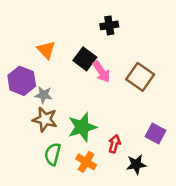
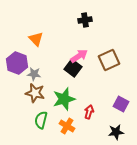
black square: (85, 59) -> (73, 68), moved
pink arrow: (102, 72) -> (79, 56), turned -90
brown square: (140, 77) -> (109, 60), turned 30
black star: (136, 164) -> (116, 132), moved

